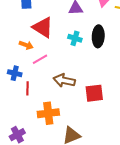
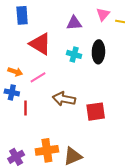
orange arrow: (26, 45) -> (15, 72), moved
orange cross: (48, 113) -> (47, 150), moved

